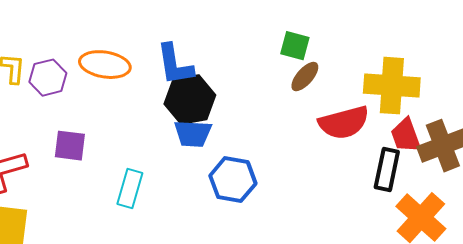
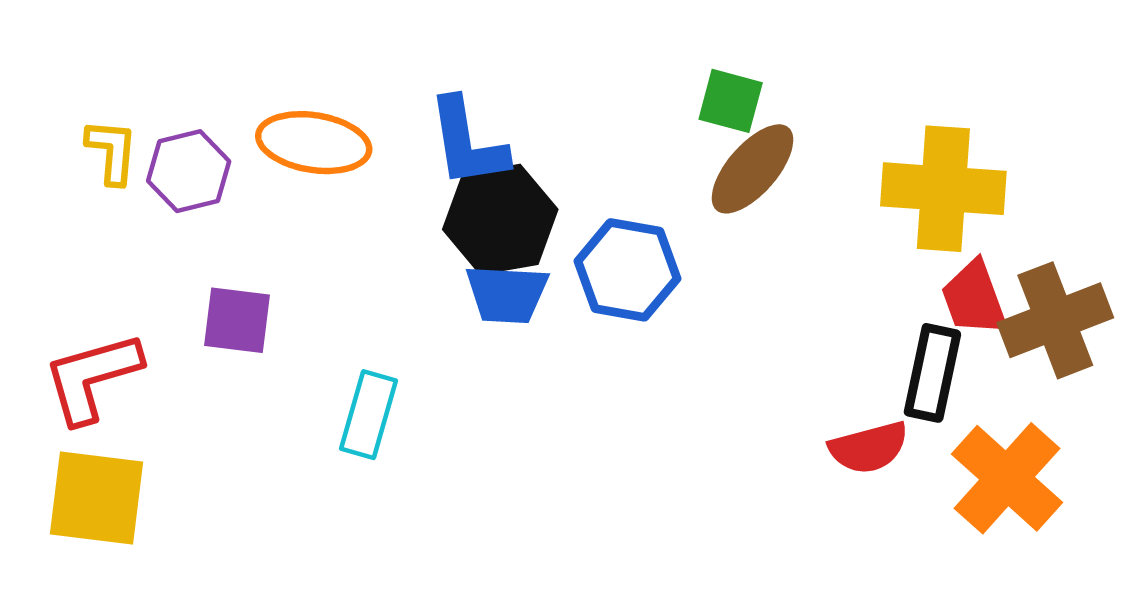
brown ellipse: (305, 77) -> (753, 169), size x1.4
red semicircle: (344, 123) -> (869, 448), moved, size x0.7
blue hexagon: (233, 180) -> (627, 270), moved

